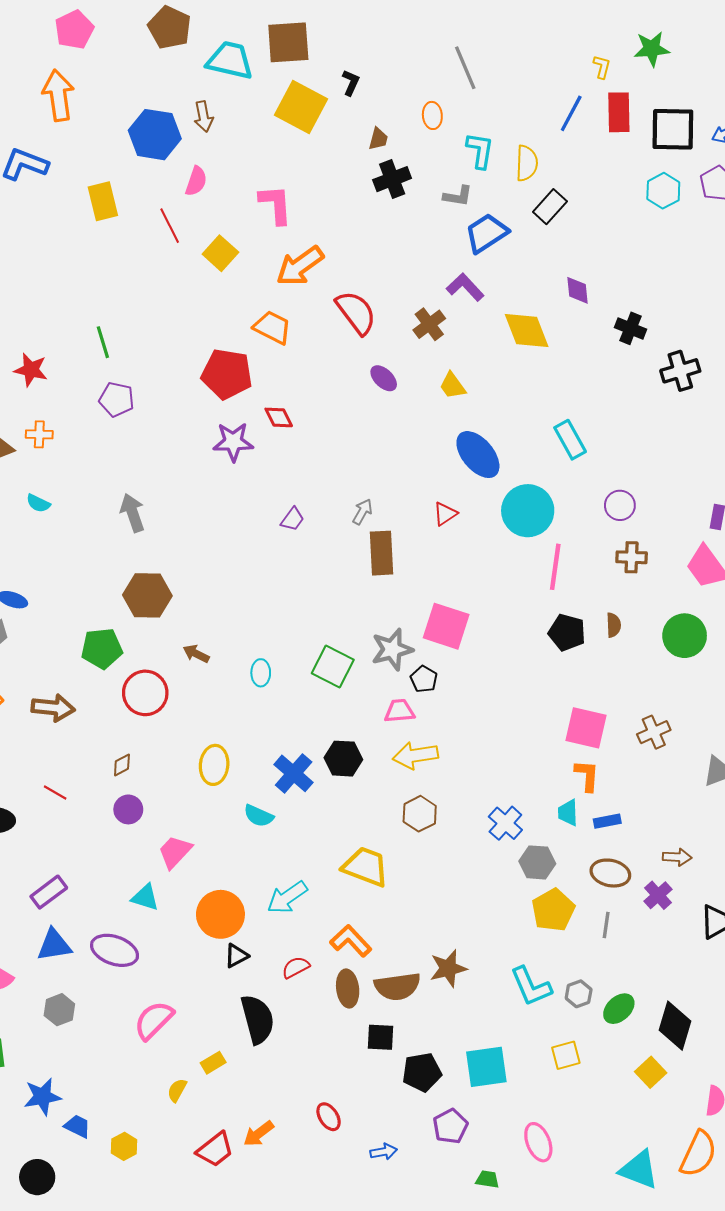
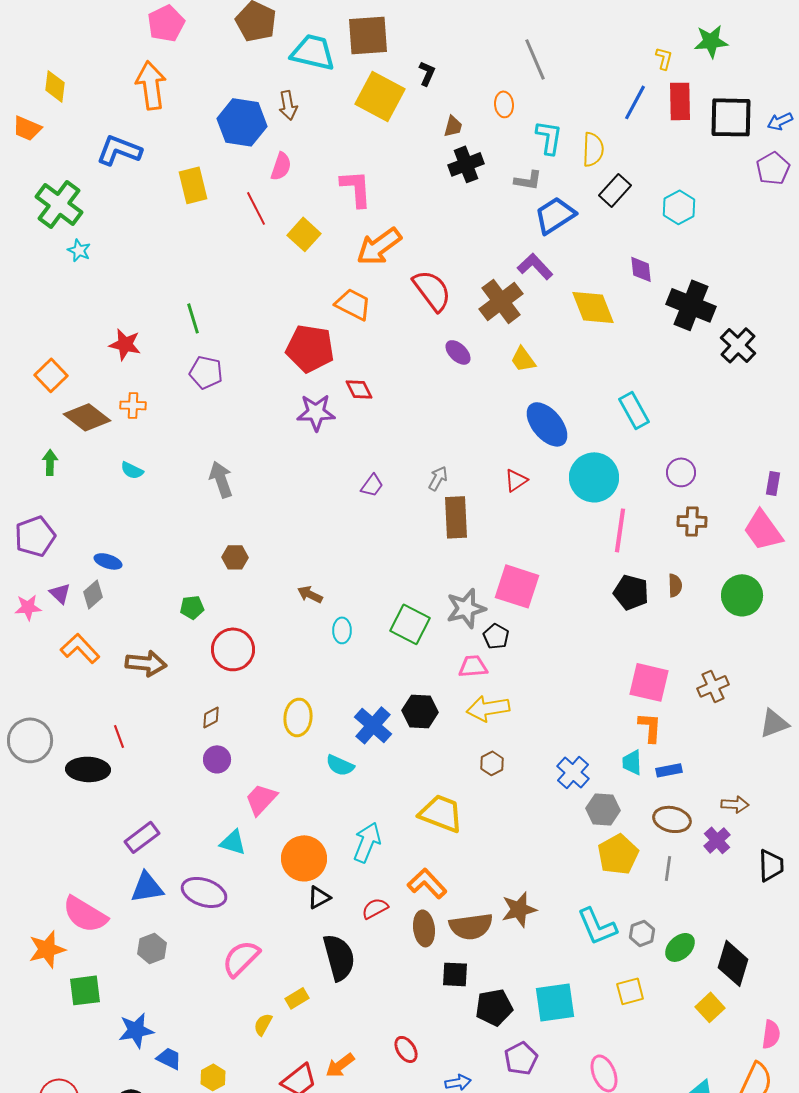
cyan hexagon: (663, 191) -> (679, 207), moved
brown cross: (429, 324) -> (501, 301), size x1.4
black cross: (630, 328) -> (691, 305), size x1.6
black cross: (680, 371) -> (738, 345), turned -30
brown hexagon: (147, 595) -> (235, 557), size x0.6
green pentagon: (102, 648) -> (192, 607), size x0.6
brown arrow: (196, 654) -> (310, 594), moved
red line: (55, 793) -> (119, 736), moved, turned 40
brown hexagon: (420, 814) -> (492, 763), size x0.7
cyan arrow: (287, 897) -> (367, 842), turned 147

